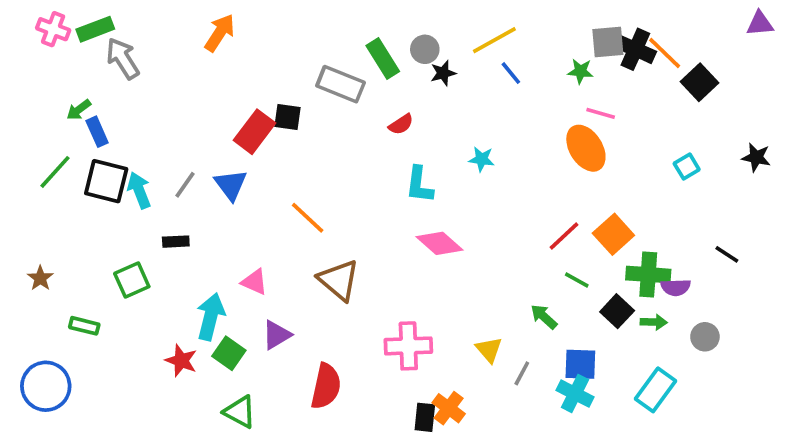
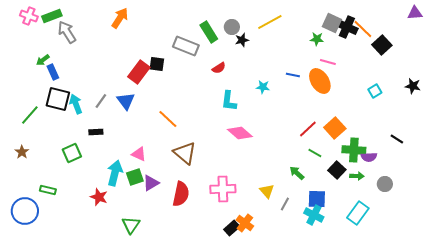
gray square: (608, 42) -> (332, 23), turned 30
blue line: (511, 73) -> (293, 75), moved, turned -40
green line: (55, 172) -> (30, 115), moved
green rectangle: (84, 326) -> (48, 190), moved
green square: (229, 353) -> (135, 177), moved, turned 36
red semicircle: (326, 386) -> (181, 194), moved
green triangle: (240, 412) -> (131, 225), turned 36
black rectangle: (425, 417) -> (232, 228), turned 42

